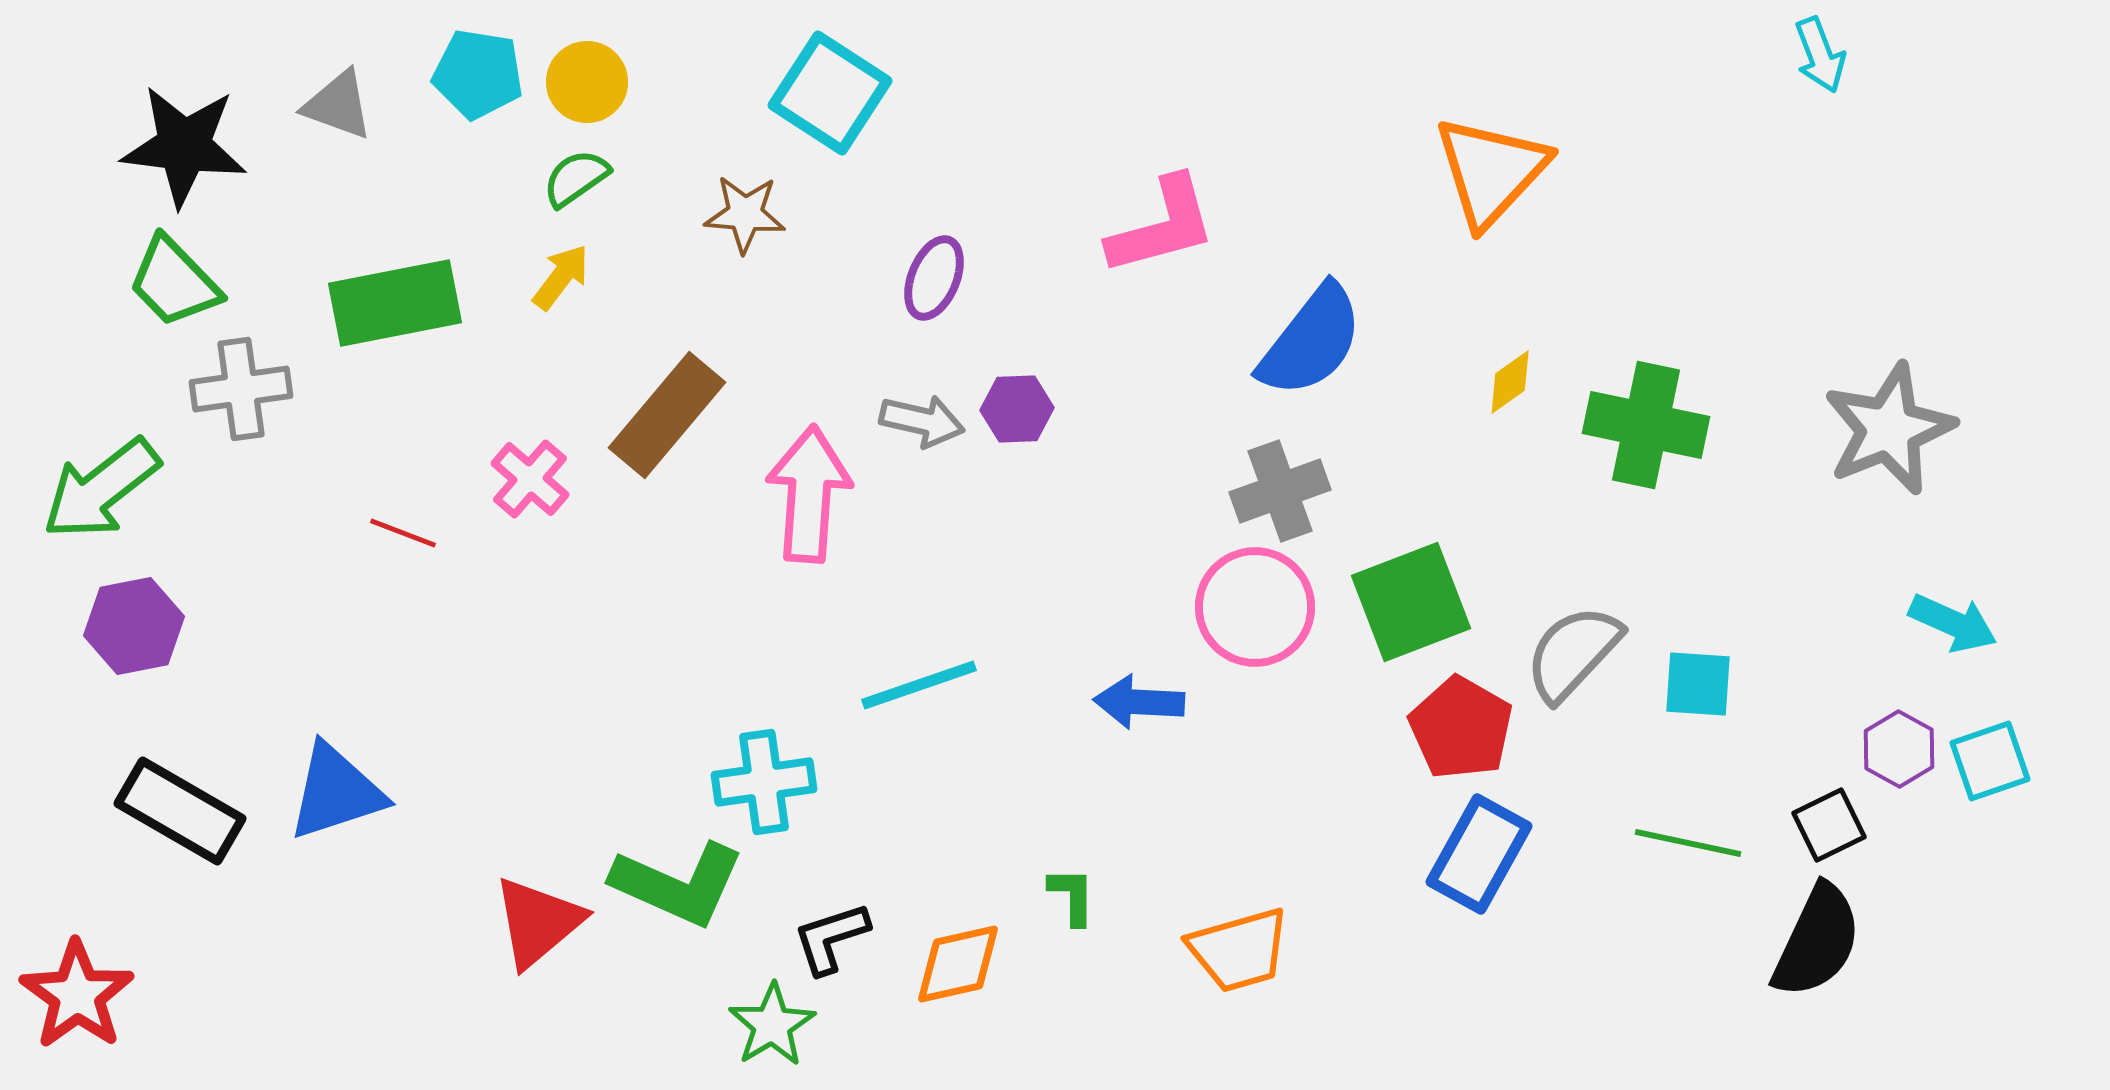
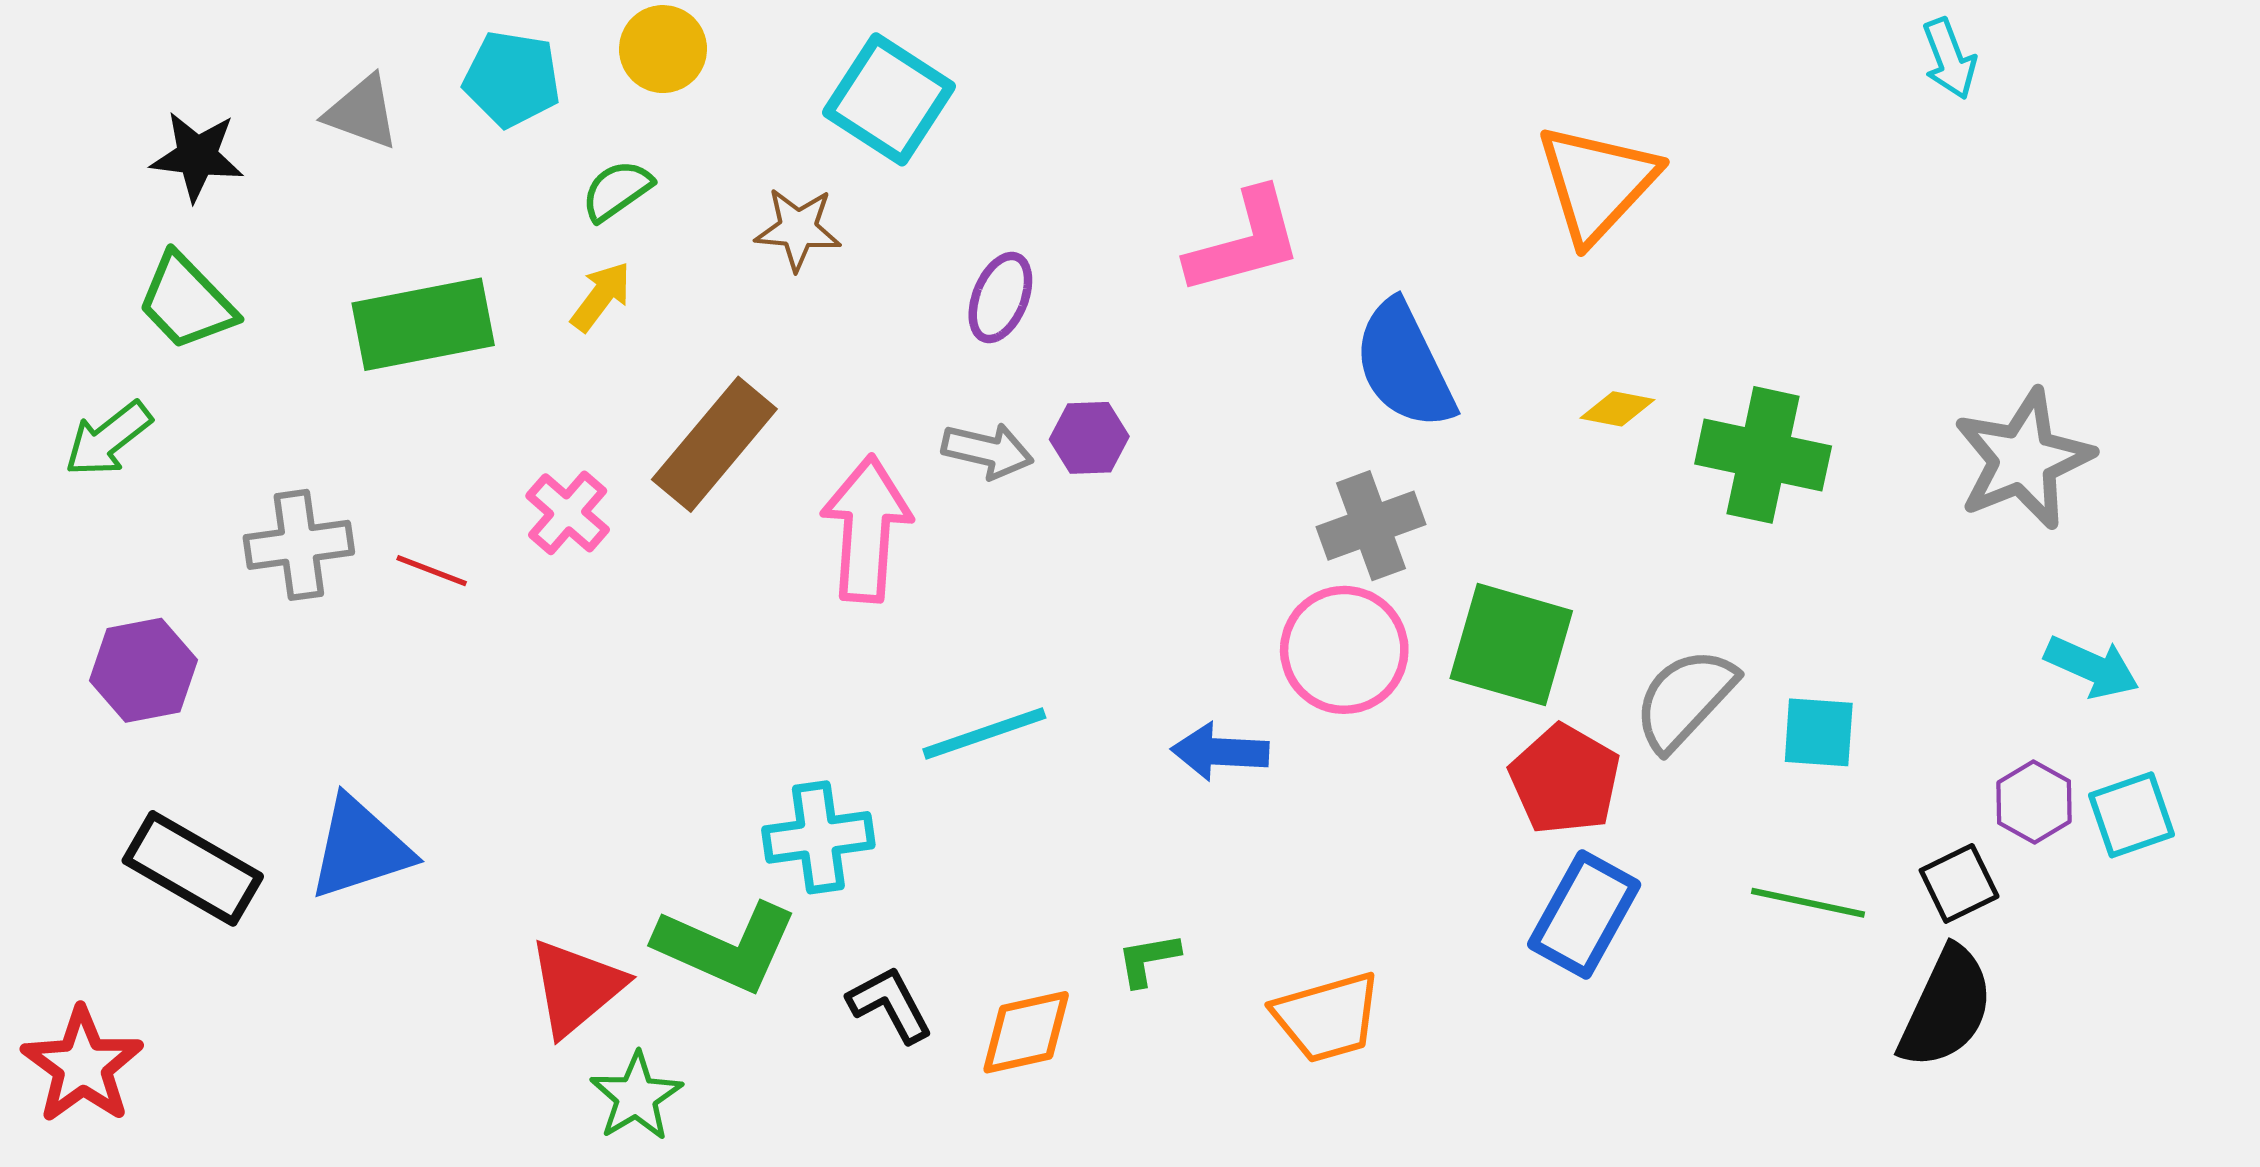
yellow circle: (587, 82) -> (663, 49), moved
black star: (184, 146) -> (197, 156), size x0.7
blue semicircle: (1311, 341) -> (1404, 365), turned 116
yellow diamond: (1510, 382) -> (1617, 409), turned 46
gray cross: (241, 389) -> (299, 545), moved
green arrow: (101, 489) -> (108, 439), moved, size x0.7
green square: (1411, 602) -> (1511, 645), turned 37
green L-shape: (1072, 896) -> (1148, 959), turned -100
black L-shape: (831, 938) -> (890, 1004), turned 80
green star: (772, 1025) -> (636, 1097), moved

